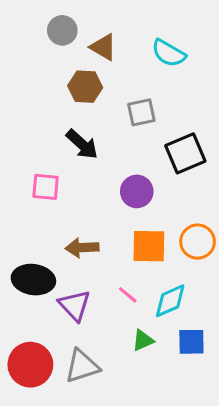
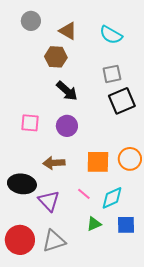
gray circle: (62, 30) -> (31, 21), moved
gray square: (141, 112) -> (112, 74), moved
black arrow: (82, 144) -> (67, 91), moved
purple circle: (137, 191) -> (67, 126), moved

